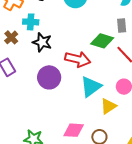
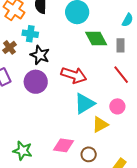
green diamond: (102, 41) -> (96, 38), moved, turned 40
purple circle: (49, 77) -> (36, 82), moved

